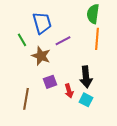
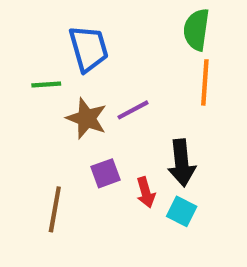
green line: (22, 40) -> (46, 85), turned -64
purple line: (63, 41) -> (133, 110), moved

